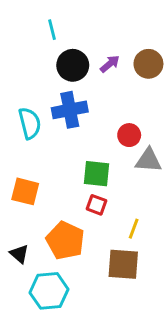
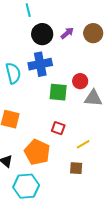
green square: (96, 174) -> (58, 92), moved
yellow line: (134, 229) -> (83, 144), turned 40
brown square: (123, 264) -> (76, 168), size x0.6

